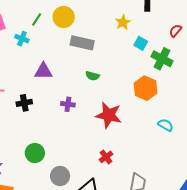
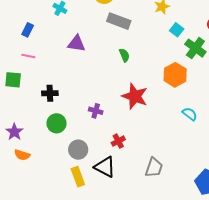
green semicircle: (92, 76) -> (124, 55), turned -136
black cross: (24, 103) -> (50, 93), moved
purple cross: (68, 104) -> (96, 111), moved
red cross: (106, 157) -> (118, 141), moved

